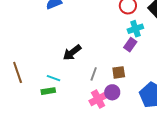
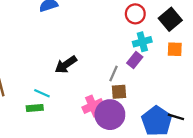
gray line: (94, 74) -> (114, 73), moved
purple circle: (112, 92) -> (110, 115), size x1.6
pink cross: (98, 99) -> (93, 106), moved

